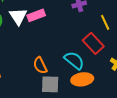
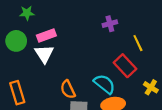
pink rectangle: (36, 15) -> (46, 36), moved
white triangle: (18, 16) -> (44, 54), moved

